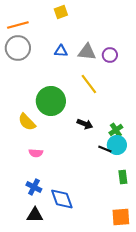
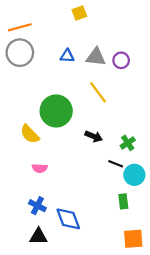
yellow square: (61, 12) -> (79, 13), moved
cyan circle: (117, 145) -> (134, 175), moved
green rectangle: (123, 177) -> (123, 201), moved

